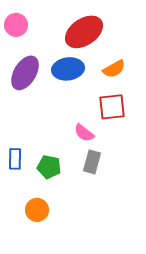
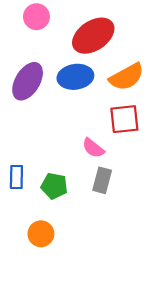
pink circle: (16, 25) -> (36, 17), moved
orange semicircle: (114, 69) -> (127, 77), size x1.4

